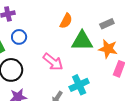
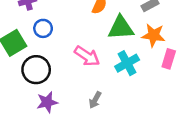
cyan cross: (79, 85) -> (127, 63), moved

